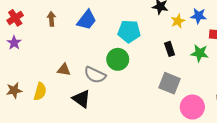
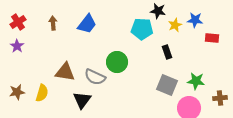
cyan pentagon: (129, 31) -> (142, 29), moved
green star: (200, 53) -> (196, 81), moved
brown triangle: (64, 70) -> (65, 72), size x1.5
black triangle: (81, 99) -> (82, 100), turned 30

